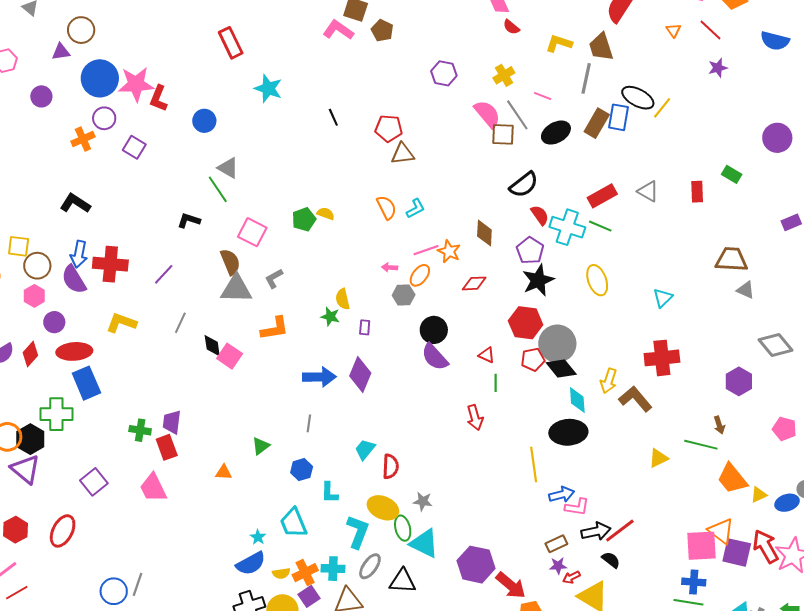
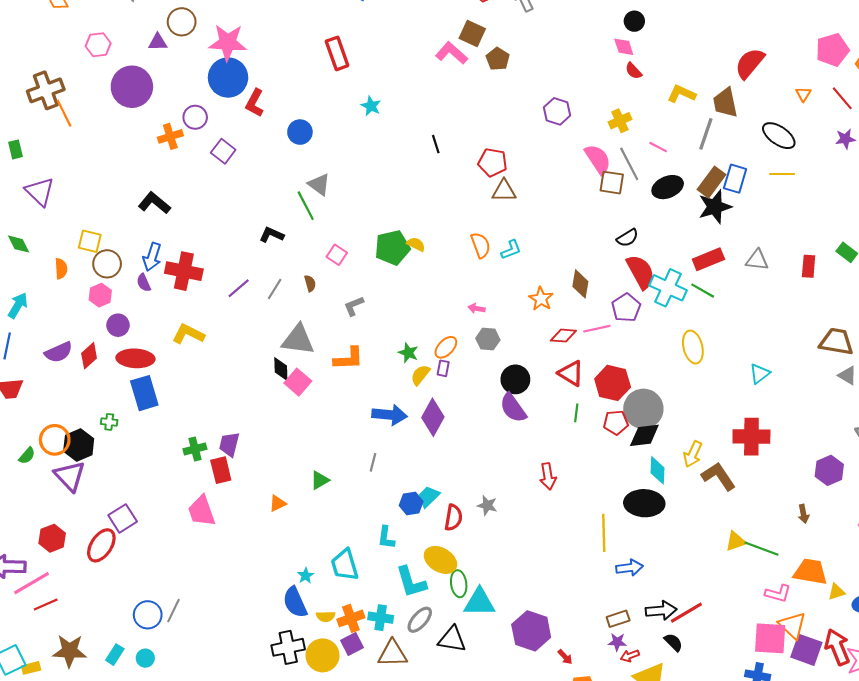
blue circle: (100, 78) -> (228, 77), moved
pink star: (136, 84) -> (228, 42), moved
cyan star: (268, 89) -> (371, 106), size x0.7
purple circle: (41, 96) -> (132, 87), size x1.8
black ellipse: (638, 98) -> (779, 136), moved
yellow line: (662, 108) -> (782, 174), turned 45
black semicircle: (524, 185) -> (627, 238), size x0.7
gray triangle: (648, 191) -> (757, 260), turned -30
red semicircle: (540, 215) -> (641, 272), size x1.6
green pentagon: (304, 219) -> (392, 248), size x1.4
pink square: (252, 232) -> (337, 255), size x0.7
pink line: (426, 250) -> (597, 329), moved
brown semicircle: (230, 262) -> (310, 283), size x0.6
orange ellipse: (420, 275) -> (446, 347), moved
purple semicircle: (74, 279) -> (144, 283), size x0.6
black star: (538, 280) -> (715, 207), moved
gray triangle: (236, 289) -> (298, 340), moved
yellow semicircle: (343, 299) -> (420, 375), moved, turned 45
gray line: (180, 323) -> (275, 289), moved
red triangle: (487, 355) -> (571, 373), moved, size x1.5
black diamond: (561, 368) -> (644, 435), turned -64
green line: (496, 383) -> (576, 413), moved
green cross: (56, 414) -> (109, 422), size x0.5
green cross: (140, 430) -> (195, 449), turned -30
green line: (701, 445) -> (761, 549), moved
blue hexagon: (302, 470) -> (411, 504), moved
orange triangle: (224, 472) -> (278, 503), turned -36
orange trapezoid: (732, 479) -> (810, 572), turned 132
purple square: (94, 482) -> (123, 518), moved
gray star: (423, 501) -> (487, 505), moved
pink L-shape: (577, 507) -> (778, 593), moved
cyan L-shape: (358, 532) -> (411, 582), turned 136
cyan triangle: (424, 543) -> (479, 602), turned -32
blue semicircle: (251, 563) -> (295, 602), turned 88
red arrow: (511, 585) -> (565, 657), size x0.5

